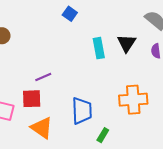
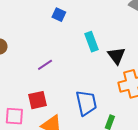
black triangle: (127, 43) -> (116, 56), moved
purple line: (43, 77) -> (45, 65), moved

